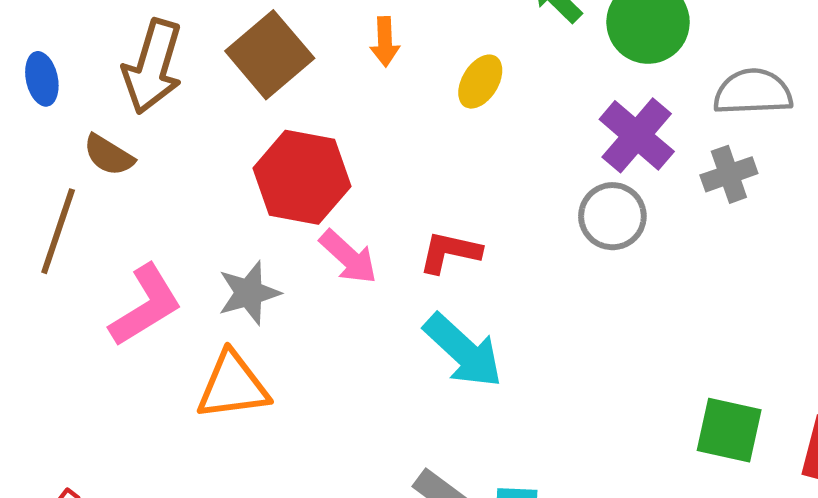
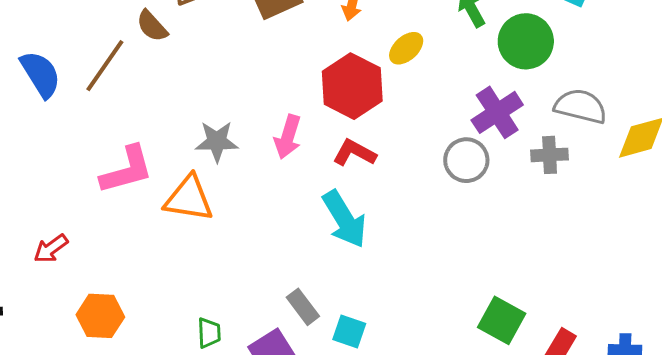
red hexagon: (302, 177) -> (352, 86), moved
pink arrow: (348, 257) -> (288, 137), turned 48
pink L-shape: (146, 305) -> (127, 170), moved

